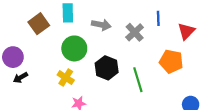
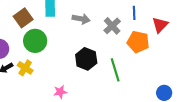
green circle: (74, 48) -> (35, 41), moved
orange pentagon: (171, 61) -> (138, 42), moved
yellow cross: (66, 78) -> (25, 68), moved

